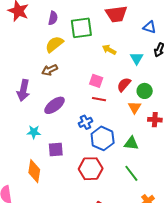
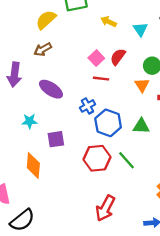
pink square: (96, 81) -> (96, 58), turned 32
red semicircle: (124, 85) -> (118, 57), moved
purple ellipse: (54, 105) -> (51, 89), turned 75
green line: (131, 173) -> (127, 160), moved

